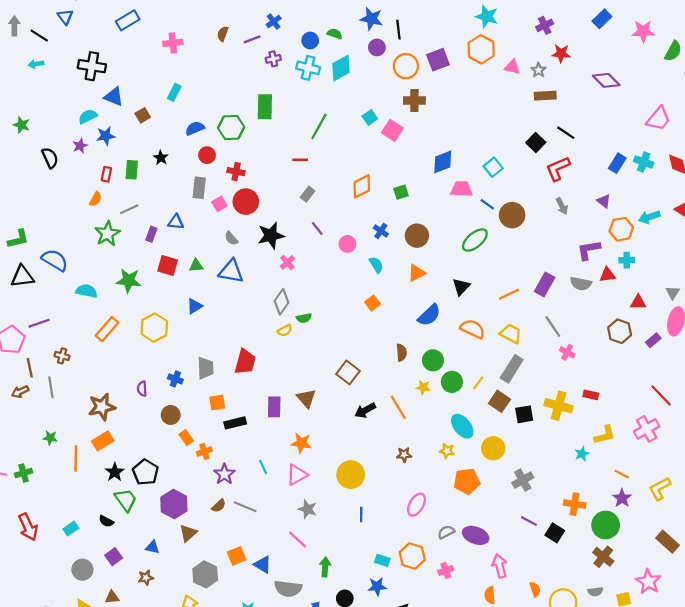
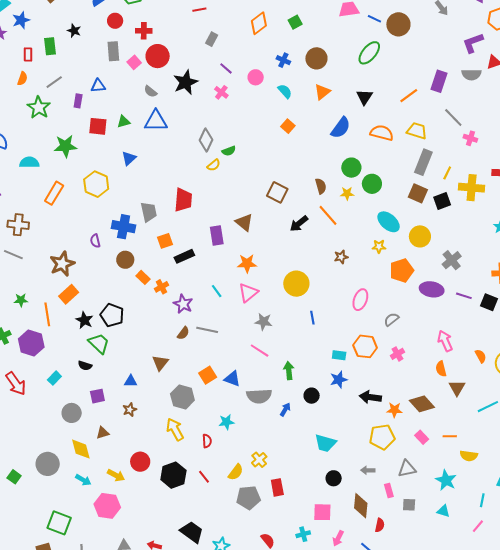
pink cross: (287, 262) -> (221, 92), moved
brown semicircle: (401, 352) -> (321, 186), moved
brown cross: (62, 356) -> (18, 225), size x1.5
blue cross: (175, 379) -> (124, 227), size x1.6
yellow line: (478, 383) -> (447, 173), moved
gray line: (51, 387) -> (13, 255), turned -48
purple hexagon: (174, 504) -> (31, 343), moved
purple ellipse: (476, 535) -> (432, 289), moved
purple square: (114, 557) -> (97, 396), turned 35

